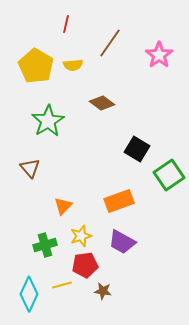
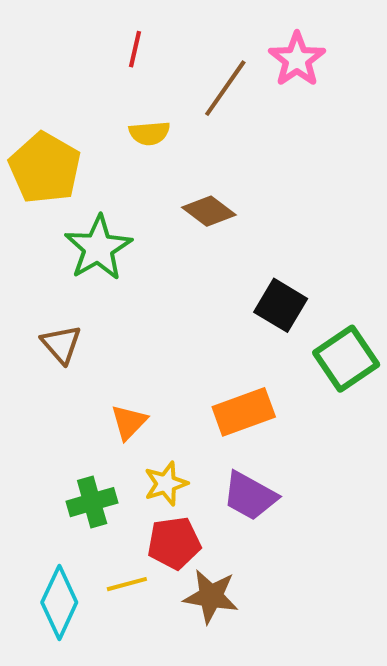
pink star: (159, 55) -> (297, 59), moved
yellow pentagon: (36, 66) -> (45, 168), moved
brown star: (103, 291) -> (211, 596), size x1.5

